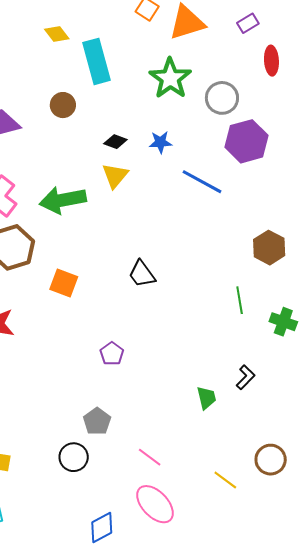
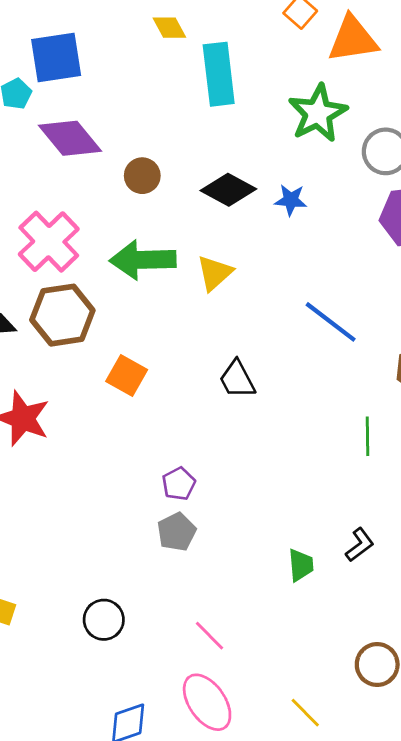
brown circle: (63, 105) -> (142, 176), moved
black diamond: (115, 142) -> (228, 190), size x1.6
yellow triangle: (115, 176) -> (215, 273), moved
blue line: (202, 182) -> (331, 322), moved
gray pentagon: (97, 421) -> (177, 532), moved
yellow line: (225, 480) -> (305, 713), moved

